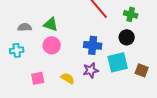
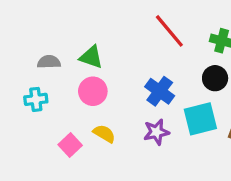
blue cross: (93, 45) -> (160, 91), turned 30
pink square: (38, 78) -> (70, 145), turned -32
yellow semicircle: (68, 78) -> (104, 134), moved

